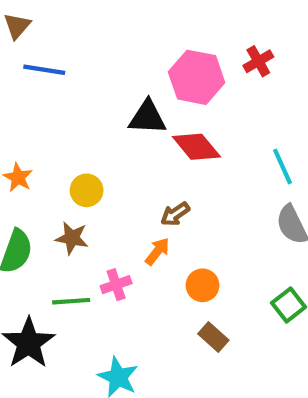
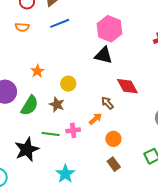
blue line: (44, 70) -> (60, 23), turned -42
pink hexagon: (197, 77) -> (110, 29), moved
red diamond: (196, 147) -> (127, 86), moved
brown arrow: (175, 214) -> (107, 103), turned 72

